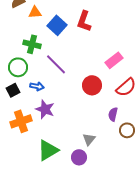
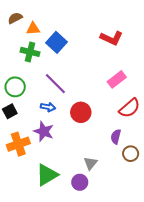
red L-shape: (84, 21) -> (112, 38), moved, turned -85
green cross: (32, 44) -> (30, 52), moved
red circle: (92, 85) -> (81, 112), moved
blue arrow: (37, 86) -> (48, 107), moved

